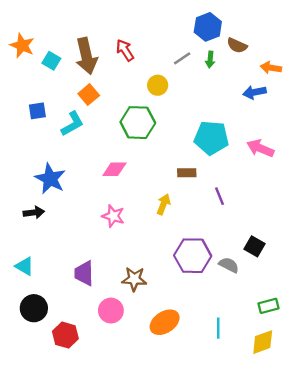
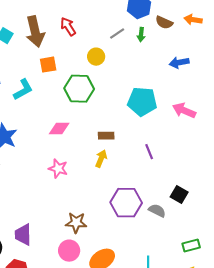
orange arrow: (271, 68) -> (193, 20), moved
orange square: (89, 95) -> (48, 65), moved, turned 30
brown rectangle: (187, 173) -> (106, 136), moved
purple trapezoid: (84, 273) -> (23, 235), moved
pink circle: (111, 311) -> (69, 251), moved

